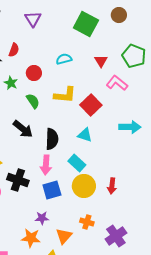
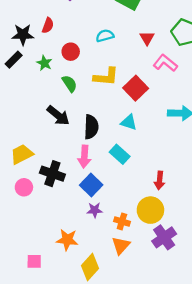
yellow circle: (84, 186) -> (150, 210), moved
blue square: (52, 190) -> (91, 185), turned -30
purple star: (42, 218) -> (95, 210), moved
orange cross: (87, 222) -> (122, 221), moved
orange triangle: (64, 236) -> (121, 245), moved

